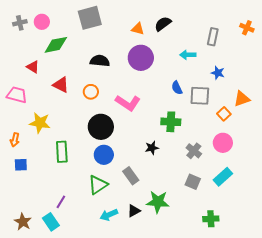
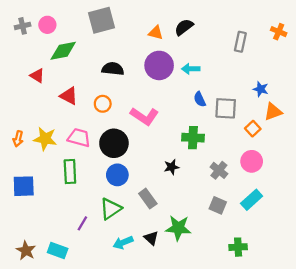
cyan arrow: (188, 55) -> (191, 69), moved
blue star: (218, 73) -> (261, 89), moved
pink trapezoid: (17, 95) -> (79, 138), moved
orange arrow: (15, 140) -> (18, 139), moved
blue square: (21, 165) -> (24, 186), size x1.5
purple line: (61, 202) -> (82, 223), moved
black triangle: (134, 211) -> (151, 238), turned -48
cyan rectangle: (51, 222) -> (58, 250), turned -36

